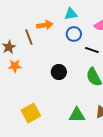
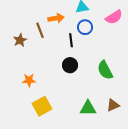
black line: (92, 50) -> (71, 40), moved, turned 64
orange star: (15, 66) -> (29, 80), moved

